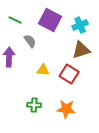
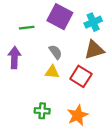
green line: (15, 20) -> (27, 28), moved, turned -32
gray semicircle: (30, 41) -> (55, 52), moved
orange star: (66, 109) -> (78, 115), turned -30

